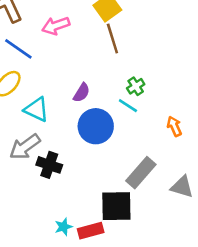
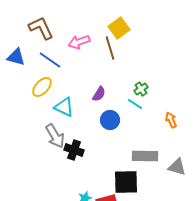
brown line: (112, 39) -> (110, 48), moved
blue circle: (96, 126) -> (110, 120), size x0.7
gray arrow: (25, 147) -> (55, 136), turned -85
gray rectangle: (141, 173) -> (145, 156), turned 50

